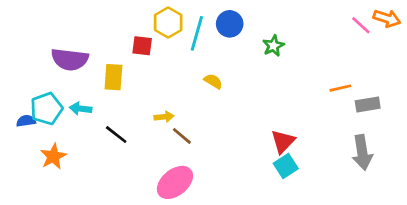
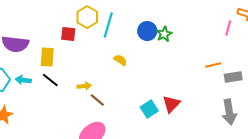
blue circle: (230, 24) -> (147, 31), moved
pink line: (361, 25) -> (228, 28), moved, turned 63
black line: (116, 135) -> (50, 80), moved
cyan square: (286, 166) -> (149, 109), moved

